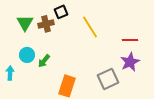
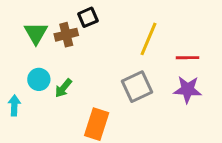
yellow line: (90, 27) -> (149, 39), moved, turned 55
purple star: (130, 62) -> (187, 89), turned 30
gray square: (108, 79) -> (137, 87), moved

